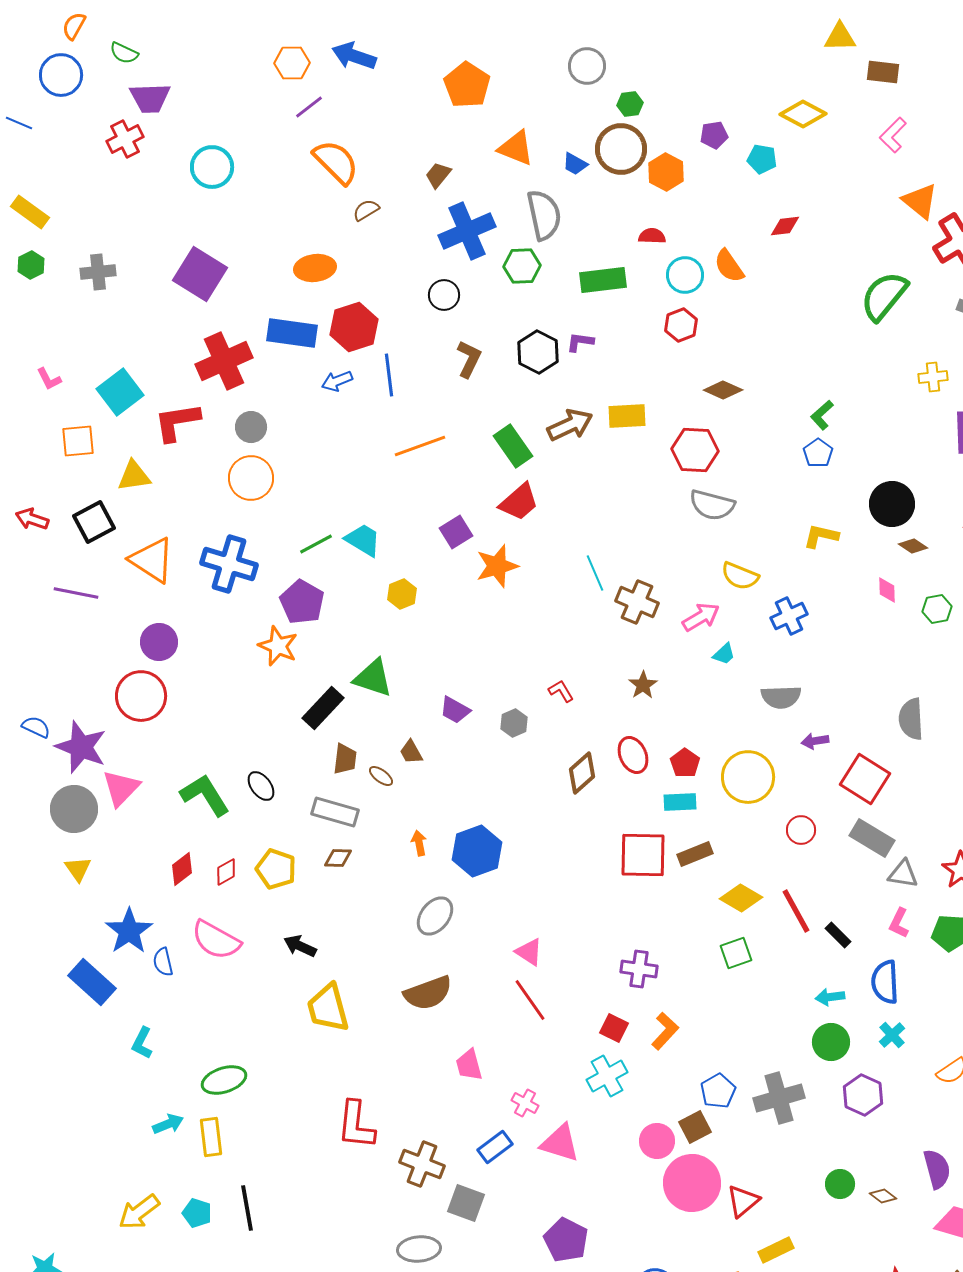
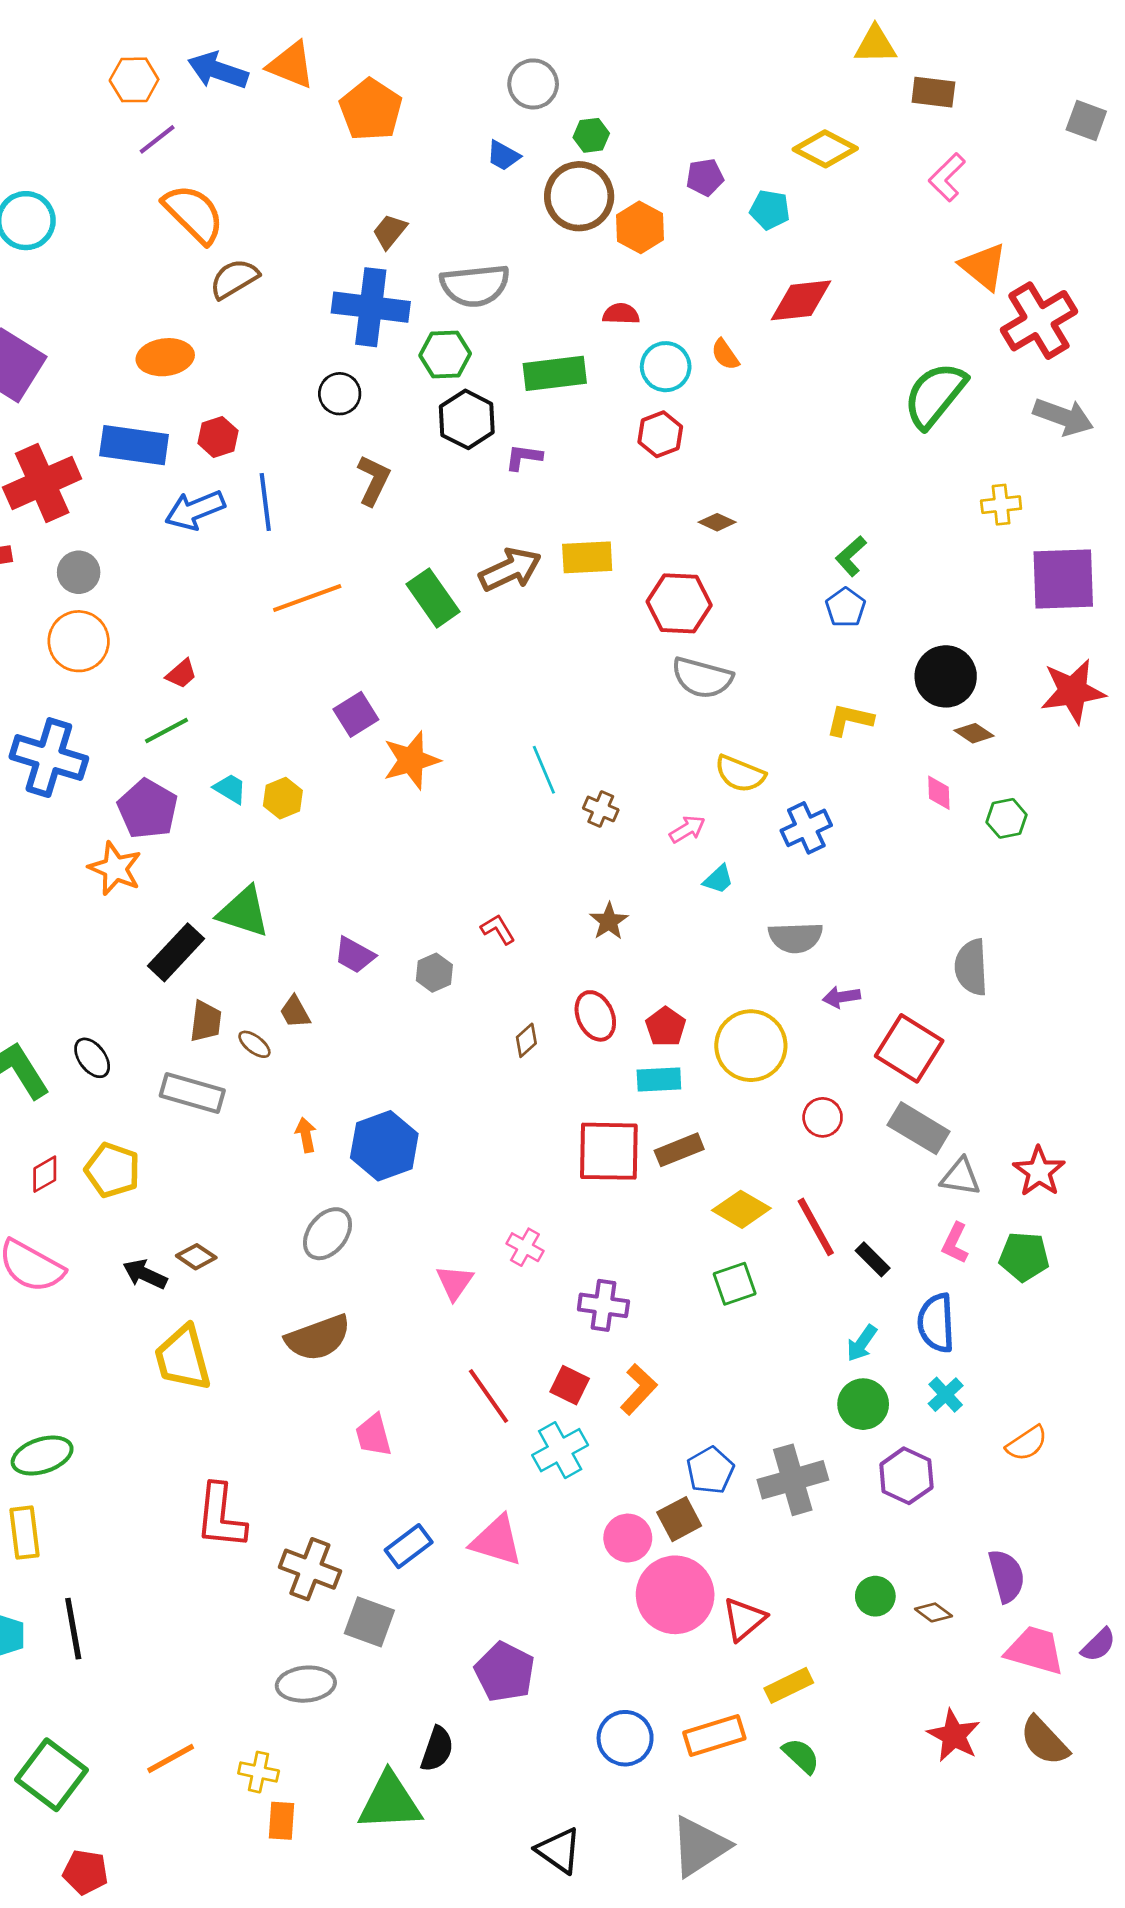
orange triangle: (516, 148) -> (291, 65), moved
blue trapezoid: (575, 164) -> (503, 156), moved
brown trapezoid: (438, 175) -> (390, 231), moved
brown semicircle: (366, 210) -> (234, 279), size x1.4
gray semicircle: (544, 215) -> (475, 286), turned 96
red diamond: (785, 226) -> (801, 300), size x1.6
blue cross: (467, 231) -> (371, 307), turned 30
orange semicircle: (729, 266) -> (725, 354), size x0.7
red hexagon: (354, 327) -> (218, 437), size x0.6
black hexagon: (538, 352) -> (467, 419), moved
blue arrow: (337, 381) -> (195, 510), size x1.4
brown diamond: (723, 390) -> (717, 522), size x0.7
red trapezoid: (519, 502) -> (181, 674), moved, size x0.6
cyan trapezoid: (363, 540) -> (230, 789), moved, size x0.7
brown cross: (637, 602) -> (601, 809), size x0.6
pink arrow: (701, 617) -> (687, 829), size x0.7
brown diamond: (582, 773) -> (526, 1040), size x0.6
brown diamond: (338, 858) -> (196, 1257), moved, turned 32
pink triangle: (529, 952) -> (455, 1282), turned 32
cyan arrow: (830, 997) -> (862, 1343), turned -48
red line: (530, 1000) -> (488, 1396), moved
pink cross: (525, 1103) -> (525, 1247), moved

